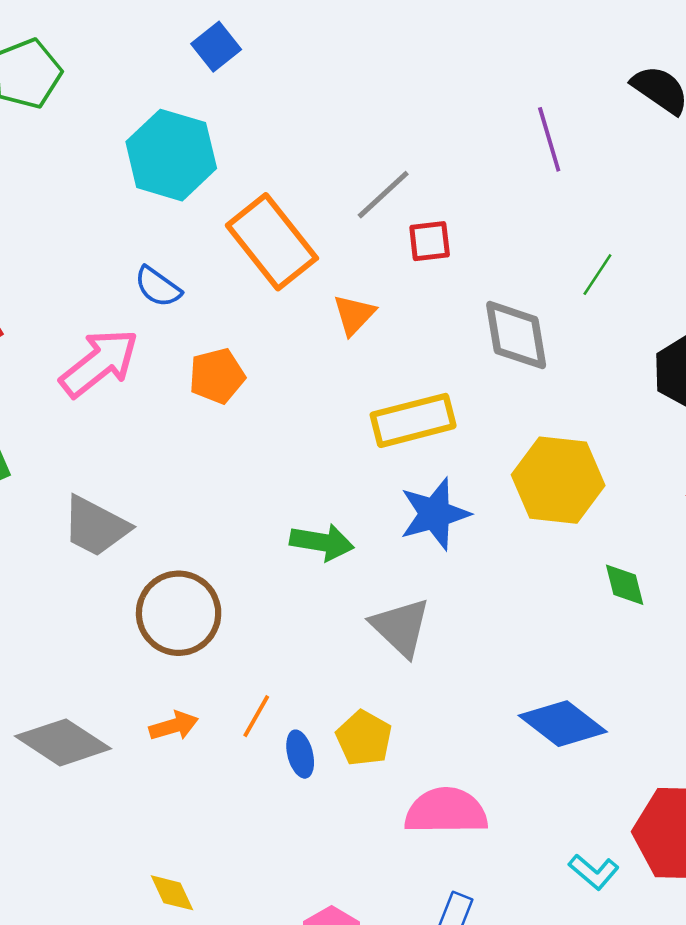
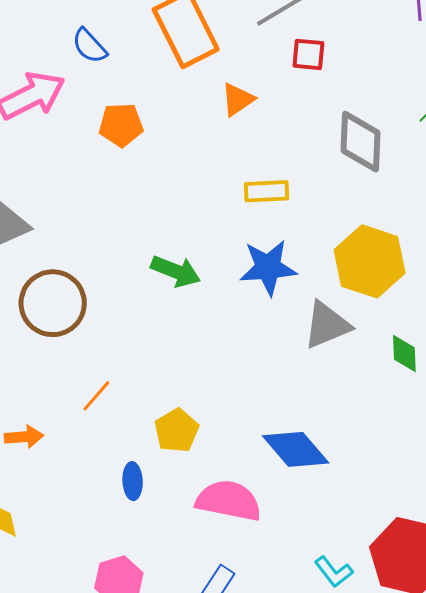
yellow rectangle: (413, 420) -> (266, 191), size x0.7
gray triangle: (401, 627) -> (327, 325), moved, turned 42
blue diamond: (563, 724) -> (296, 449), moved
orange arrow: (174, 726) -> (24, 437), moved
blue ellipse: (300, 754) -> (133, 481), moved

